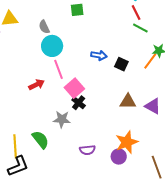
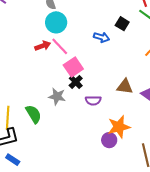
black square: (121, 64) -> (122, 24), moved
pink line: (58, 69) -> (60, 46), turned -30
red arrow: (36, 85) -> (43, 46), moved
purple semicircle: (87, 150) -> (93, 100), moved

